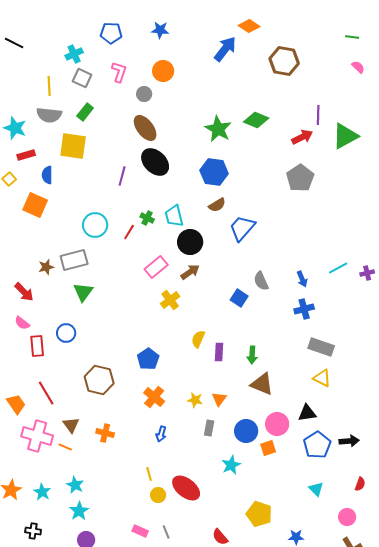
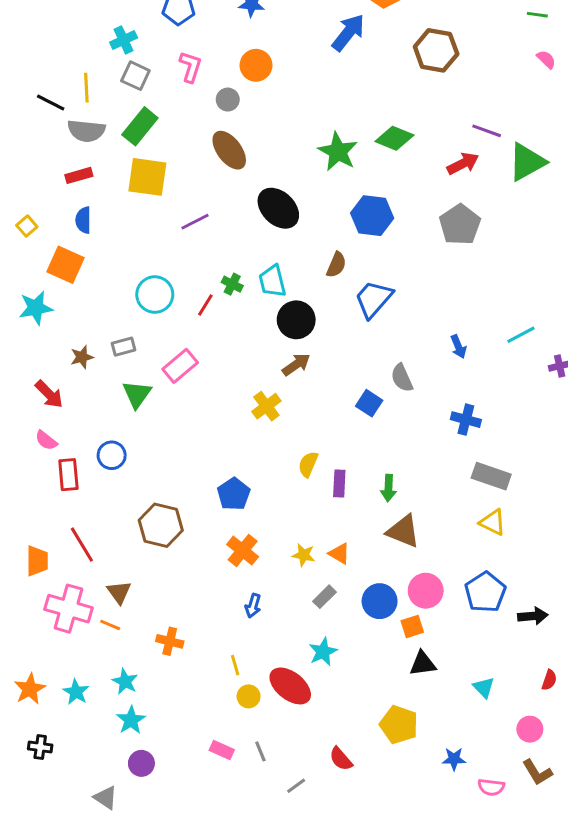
black line: (14, 43) -> (51, 103), moved
green rectangle: (85, 112) -> (140, 126), size x1.4
purple line: (318, 115) -> (487, 131), turned -72
cyan star: (15, 128) -> (36, 308), moved, turned -30
yellow square: (73, 146) -> (147, 177), moved
red rectangle: (26, 155) -> (79, 175), moved
black ellipse: (155, 162) -> (278, 208), moved
blue hexagon: (214, 172) -> (372, 216), moved
purple line: (122, 176) -> (195, 222), turned 48
brown semicircle: (217, 205) -> (336, 265), turned -36
gray rectangle: (74, 260) -> (124, 347), size x0.6
pink rectangle: (156, 267) -> (180, 366), moved
cyan line: (338, 268) -> (521, 335), moved
blue arrow: (302, 279) -> (458, 347), moved
blue cross: (304, 309) -> (466, 420), turned 30
orange triangle: (219, 399) -> (339, 554), turned -35
orange trapezoid: (16, 404) -> (37, 561), turned 35
black triangle: (307, 413) -> (423, 664), moved
gray rectangle: (209, 428) -> (324, 597), turned 35
orange cross: (105, 433) -> (170, 641), moved
blue pentagon: (317, 445) -> (485, 592), moved
cyan star: (231, 465) -> (323, 652), moved
black cross: (33, 531) -> (40, 747), moved

